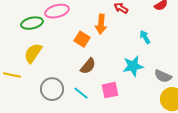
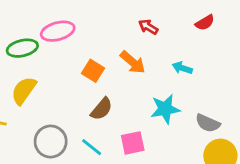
orange arrow: (101, 24) -> (133, 62), moved, turned -54
cyan arrow: (145, 37) -> (182, 68), turned -40

